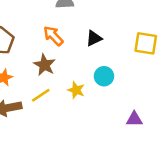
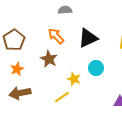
black triangle: (94, 38) -> (88, 38), size x1.5
yellow line: (41, 95) -> (62, 97), moved

